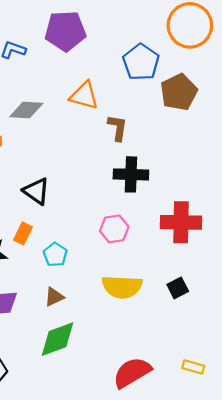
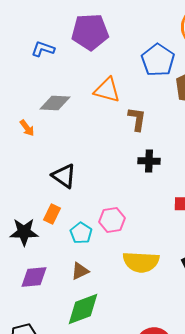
black cross: (131, 174) -> (149, 161), size x0.7
pink hexagon: (114, 229) -> (112, 220), moved

